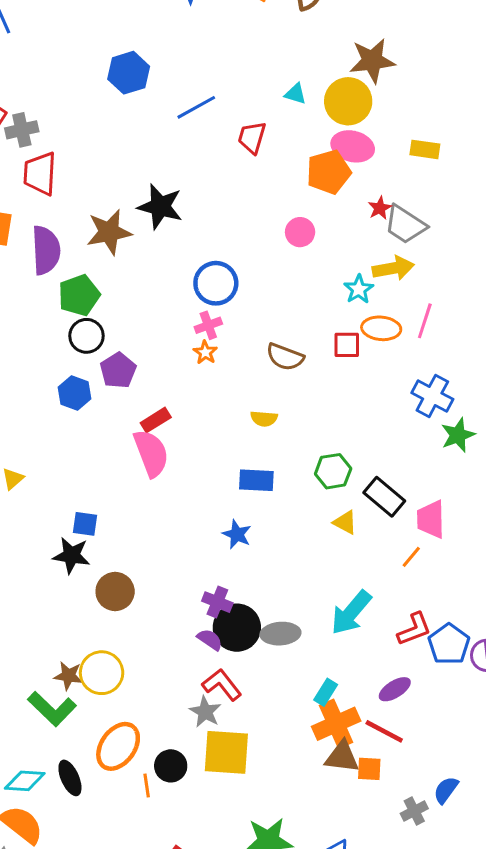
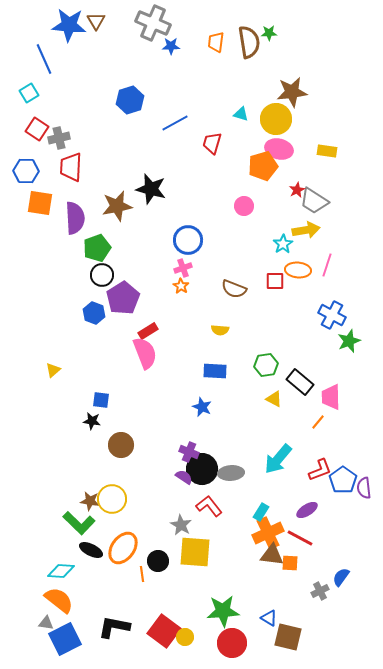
purple pentagon: (118, 370) -> (123, 298), size x1.4
black star: (71, 555) -> (92, 421), size x0.7
red L-shape: (222, 685) -> (209, 506), moved
black ellipse: (70, 778) -> (91, 550), moved, turned -40

